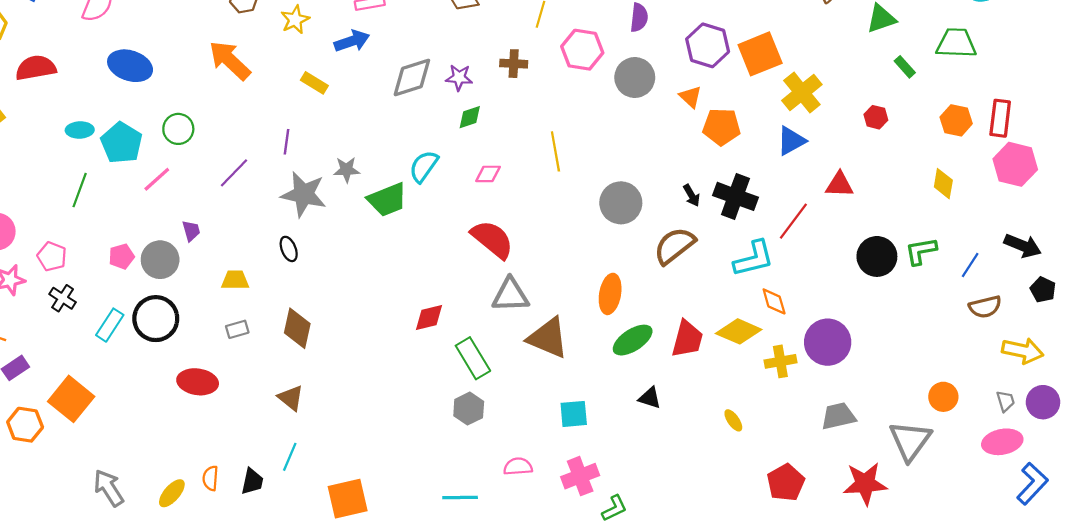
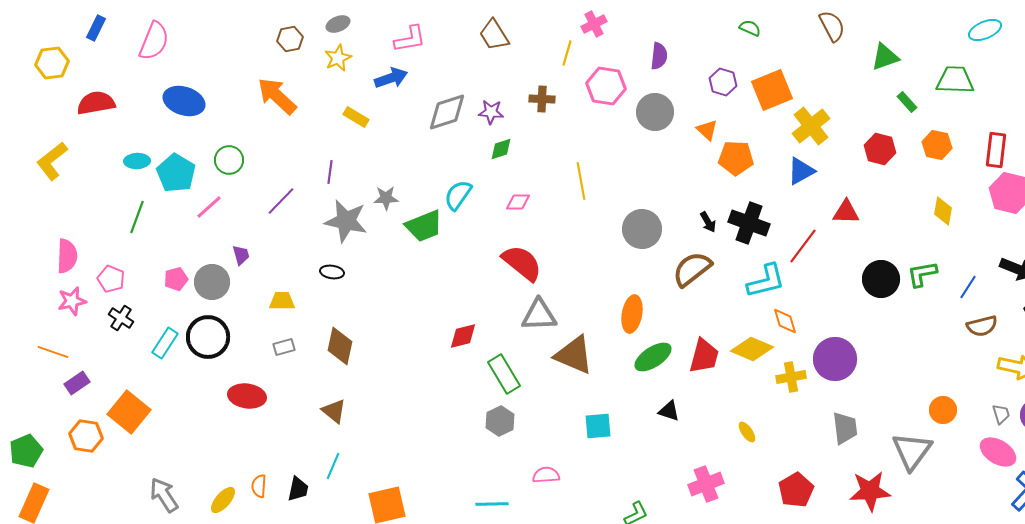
purple hexagon: (708, 45) -> (723, 82), size x0.7
red hexagon: (876, 117) -> (880, 149), size x1.4
orange hexagon: (956, 120) -> (937, 145), moved
black ellipse: (289, 249) -> (332, 272), turned -60
gray trapezoid: (838, 416) -> (845, 428), turned 96
pink ellipse: (1002, 442) -> (998, 452), turned 42
pink cross: (580, 476) -> (706, 484), moved

